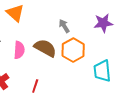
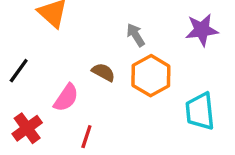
brown semicircle: (45, 48) -> (103, 72), size x0.6
pink semicircle: (19, 50) -> (66, 98), moved, turned 30

